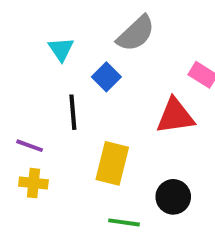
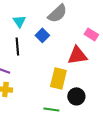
black line: (73, 112) -> (17, 46), moved
yellow rectangle: (112, 163) -> (58, 78), moved

